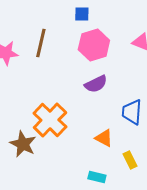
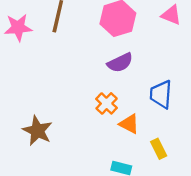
orange cross: (50, 120) -> (107, 103), moved, size x0.6

